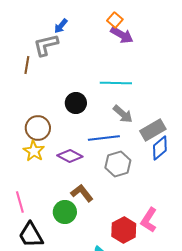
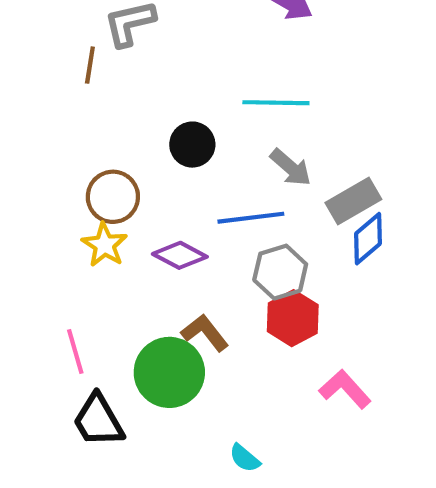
green circle: (65, 212) -> (169, 372), size x1.4
pink L-shape: (149, 220) -> (345, 389), turned 105
red hexagon: (124, 230) -> (293, 318), moved

